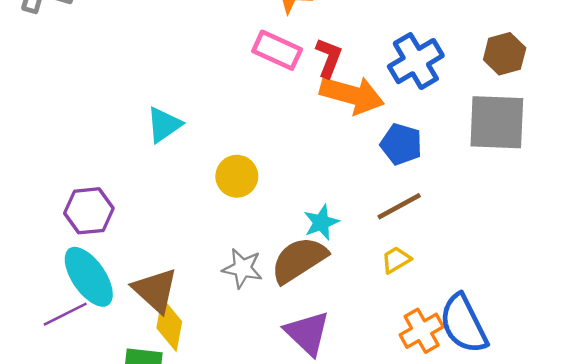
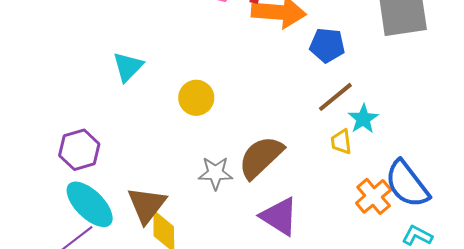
cyan star: (321, 222) -> (363, 119), moved
yellow trapezoid: (396, 260) -> (341, 142), turned -56
brown triangle: (155, 290) -> (147, 205), turned 36

